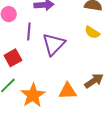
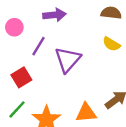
purple line: (29, 31) -> (39, 46), turned 30

